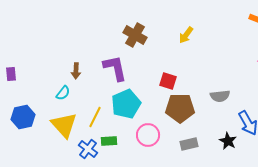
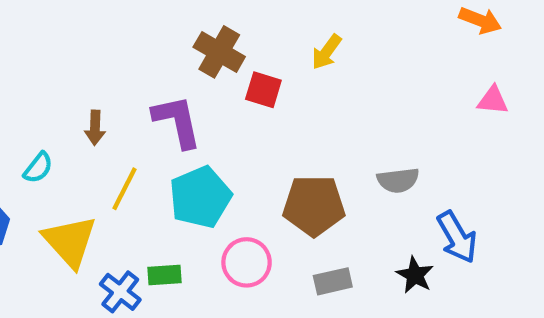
red square: (168, 81) -> (263, 90), moved
cyan semicircle: (63, 93) -> (38, 168), moved
yellow line: (95, 117) -> (124, 189), moved

